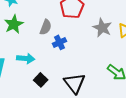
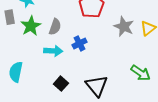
gray semicircle: (46, 27) -> (55, 27), moved
cyan arrow: (26, 58) -> (53, 51), moved

